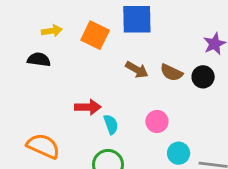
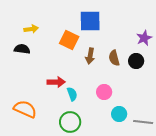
orange square: (95, 35) -> (69, 40), moved
brown arrow: (137, 70) -> (90, 56), turned 70
brown semicircle: (171, 73) -> (114, 58), turned 49

